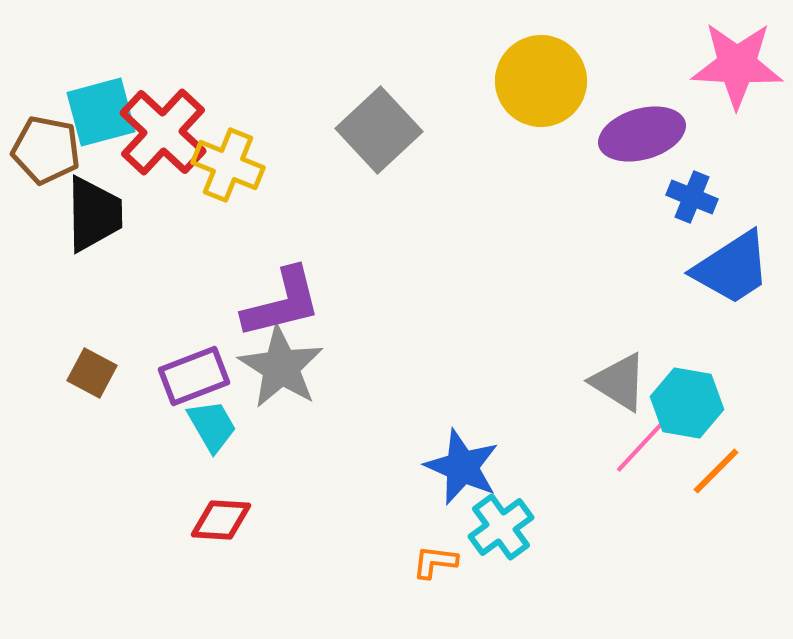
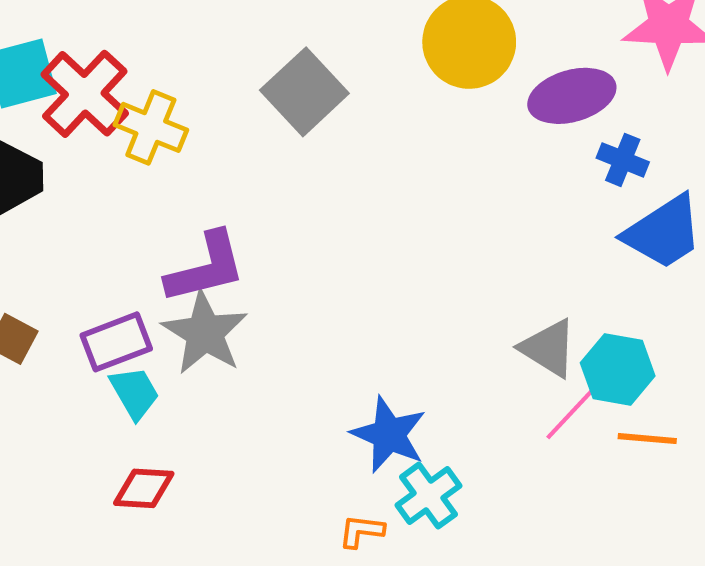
orange line: (716, 471) -> (647, 439), turned 50

